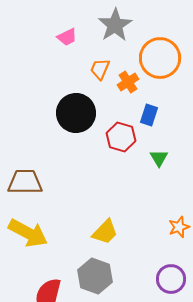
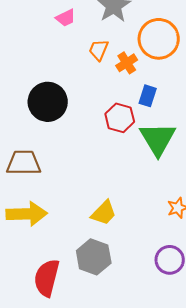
black circle: (76, 113) -> (48, 102), moved
green triangle: (159, 158) -> (158, 139), size x2.0
yellow arrow: (28, 233) -> (27, 214), turned -30

